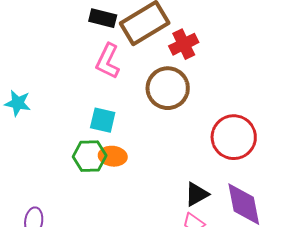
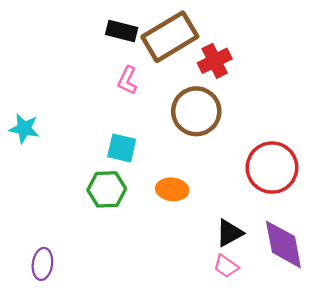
pink L-shape: (108, 61) -> (127, 80), size x0.7
orange ellipse: (113, 156) -> (172, 189), moved

